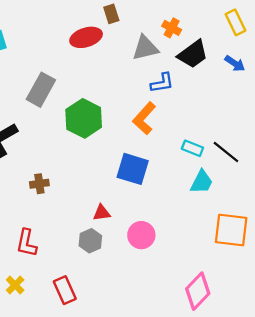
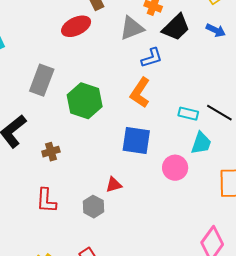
brown cross: (39, 184) -> (51, 152), moved
pink circle: (141, 235) -> (175, 168), moved
gray hexagon: (90, 241) -> (93, 207), moved
red L-shape: (27, 243) -> (46, 201), moved

